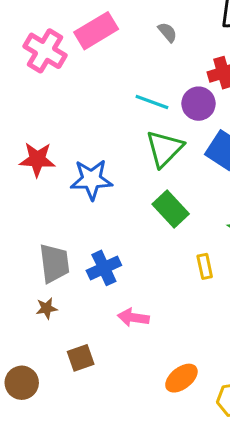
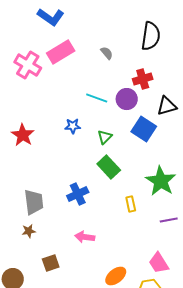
green triangle: (164, 149) -> (105, 137), moved, size x0.6
red star: (37, 159) -> (23, 135), turned 30
blue star: (92, 180) -> (73, 126), moved, size x0.6
blue cross: (104, 268) -> (78, 194), moved

